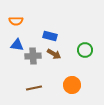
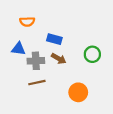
orange semicircle: (16, 21) -> (27, 22), moved
brown line: (34, 88) -> (37, 83), moved

